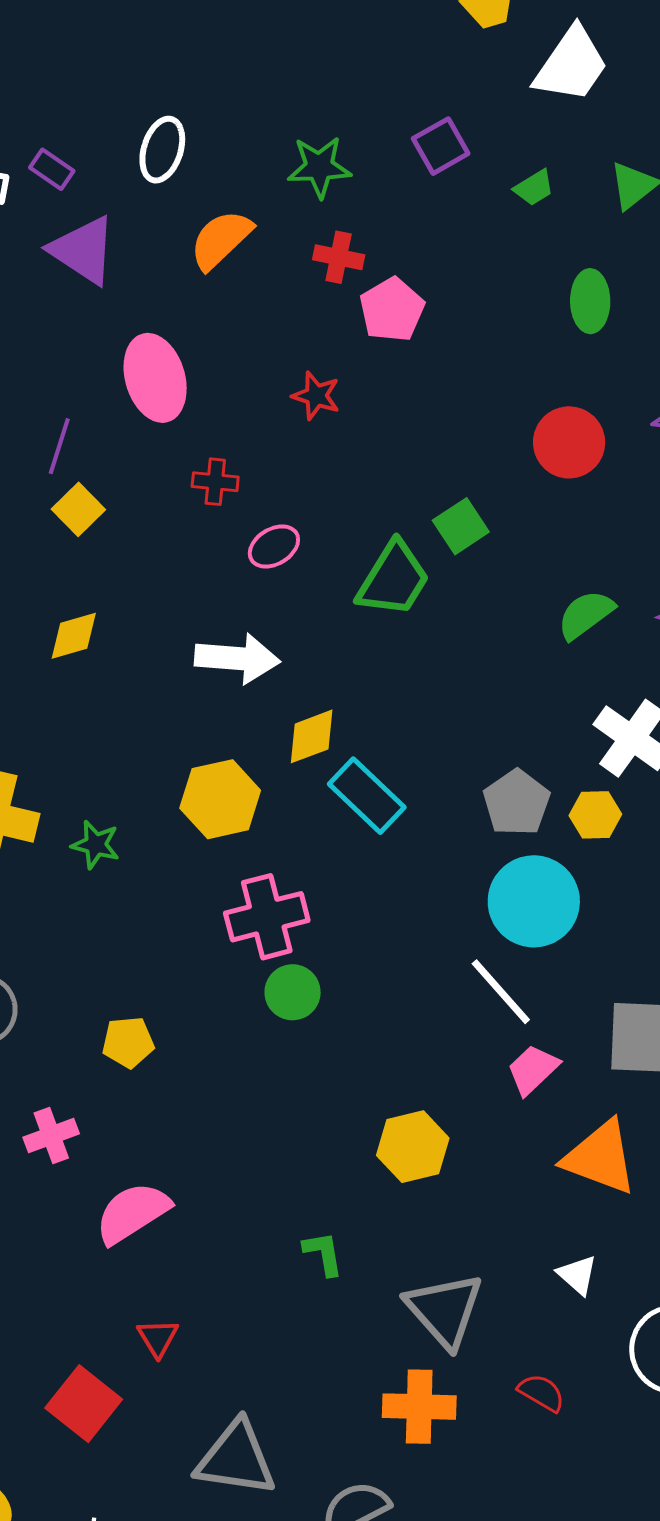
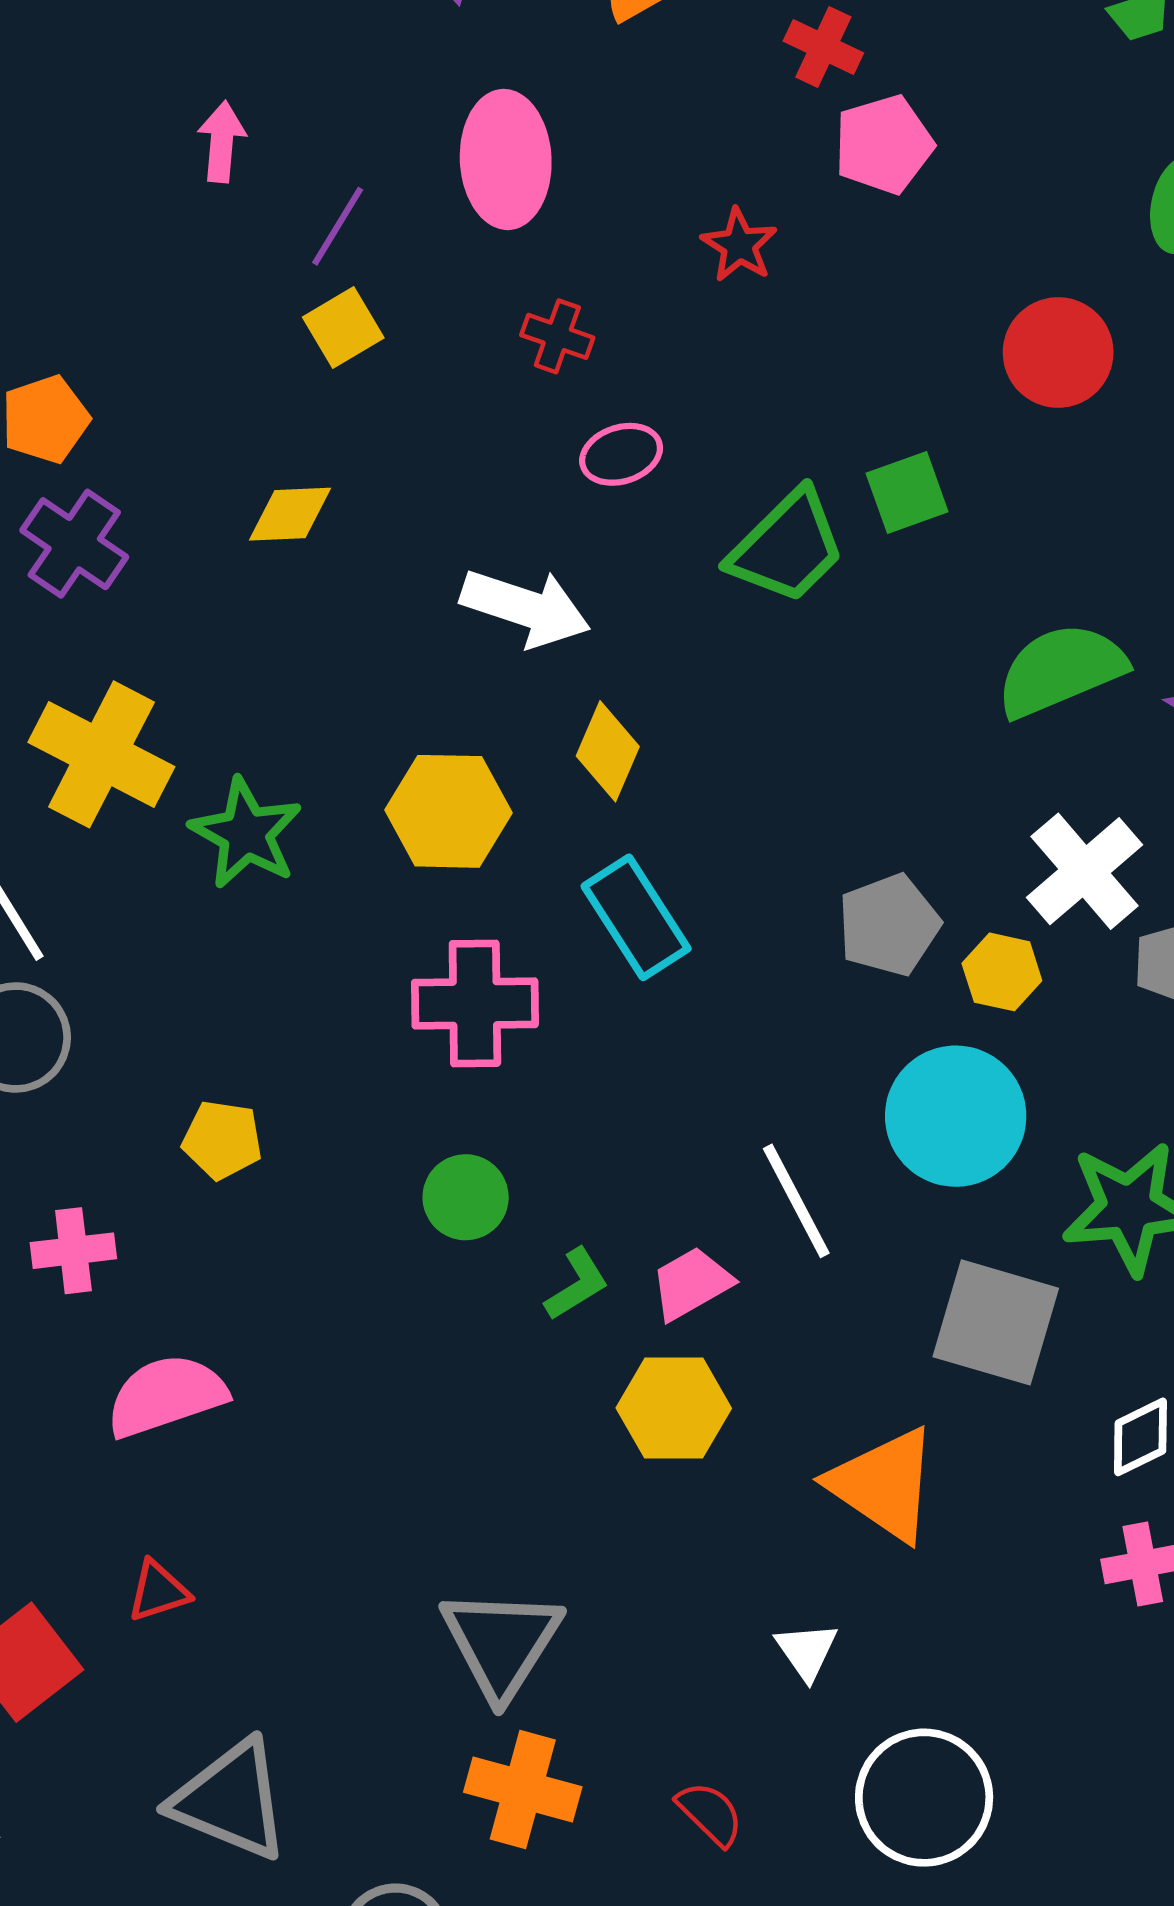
red circle: (569, 442) -> (1058, 352), moved
green semicircle: (586, 615) -> (1061, 670), size x1.4
yellow diamond: (312, 736) -> (608, 751), turned -60
cyan rectangle: (367, 796) -> (636, 917), moved
green star: (96, 845) -> (246, 833), size x1.5
cyan circle: (534, 901) -> (956, 1116), moved
green circle: (293, 992) -> (466, 1197), moved
pink trapezoid: (533, 1070) -> (691, 1283), moved
yellow hexagon: (413, 1147) -> (674, 1408), moved
green L-shape: (323, 1253) -> (577, 1284), moved, turned 54
gray triangle: (444, 1310) -> (501, 1643), moved
red triangle: (158, 1338) -> (158, 1591), turned 30

